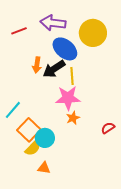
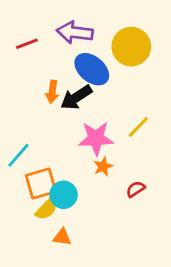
yellow line: (72, 76) -> (138, 127), moved, turned 48
red semicircle: (108, 128) -> (136, 189), moved
orange square: (29, 130) -> (41, 184), turned 30

